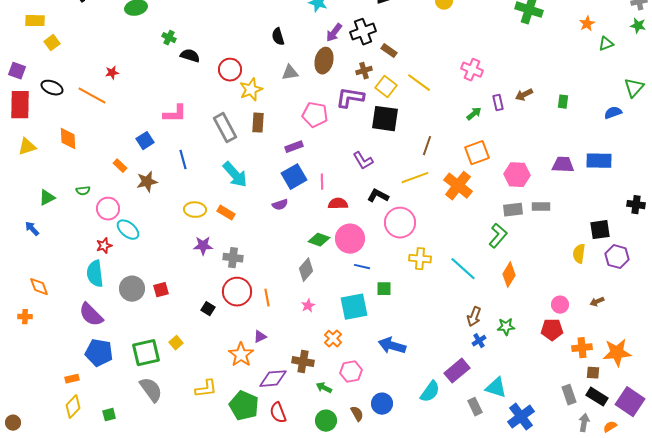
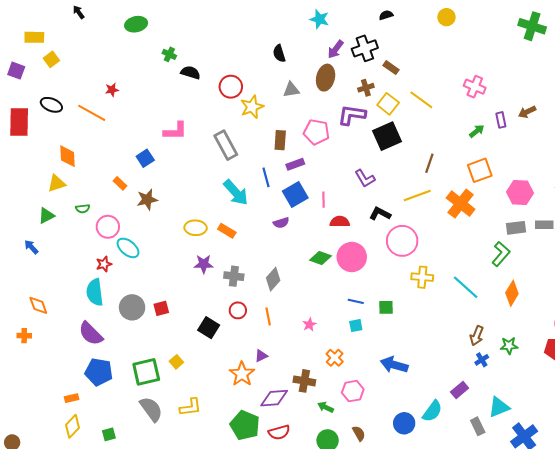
purple square: (17, 71) -> (16, 71), moved
black square: (385, 119) -> (387, 136), turned -32
brown rectangle: (258, 123) -> (280, 140), moved
yellow triangle: (27, 147) -> (56, 183), moved
blue line: (183, 160) -> (266, 177), moved
blue line: (362, 267) -> (356, 301), moved
gray diamond: (306, 270) -> (273, 279), moved
red circle: (237, 292) -> (238, 310), size x0.6
cyan square: (354, 307) -> (356, 326), size x0.5
black square: (208, 309) -> (209, 328), size x1.5
purple rectangle: (457, 371) -> (460, 390), size x0.7
cyan triangle: (496, 388) -> (499, 407), turned -40
yellow L-shape: (206, 389) -> (190, 407), moved
blue circle: (382, 404) -> (404, 423), moved
red semicircle: (278, 413) -> (279, 432), turned -85

